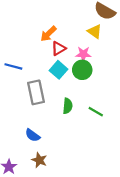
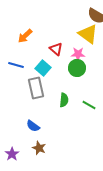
yellow triangle: (95, 31) -> (88, 34), size x1.5
orange arrow: (48, 34) -> (25, 36), moved
red triangle: (59, 48) -> (56, 49), turned -48
cyan square: (59, 70) -> (43, 68), moved

